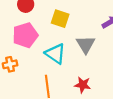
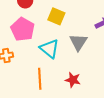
pink pentagon: (25, 35) -> (23, 29), turned -30

